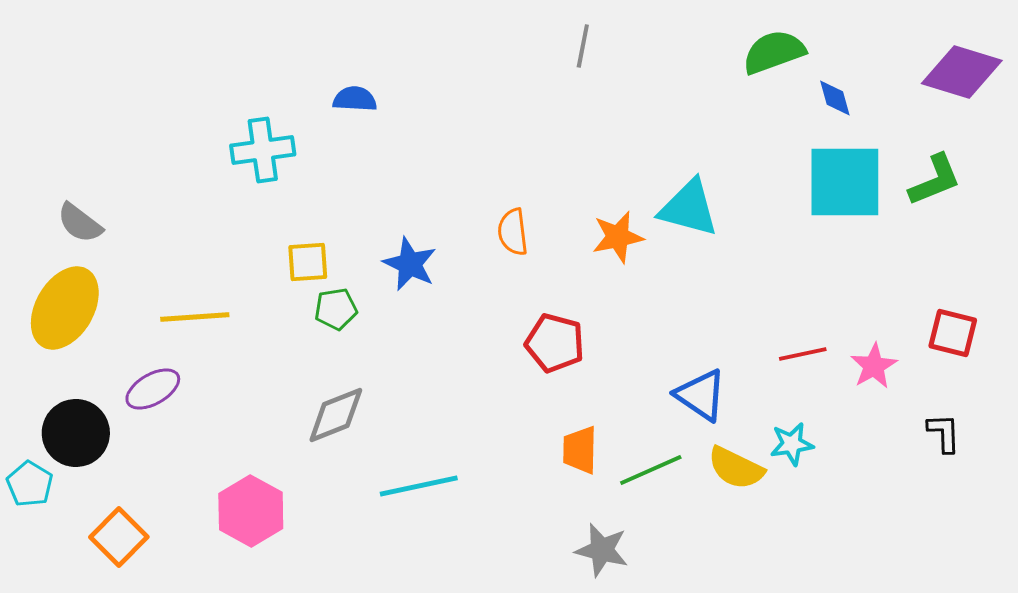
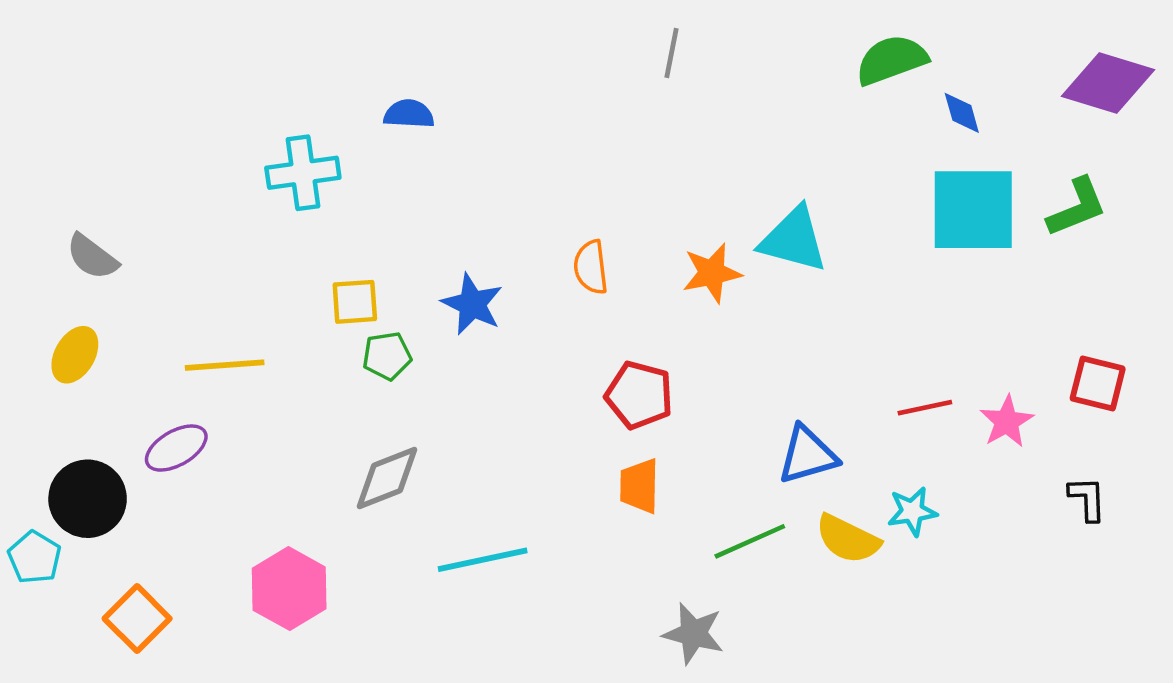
yellow ellipse: (65, 308) -> (75, 355), size x0.6
blue triangle: (701, 395) -> (807, 455), turned -50
orange trapezoid: (580, 450) -> (639, 486), moved

